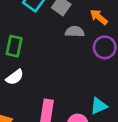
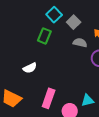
green rectangle: (14, 46) -> (44, 36), moved

